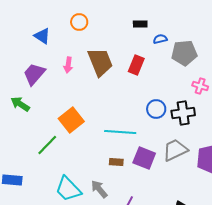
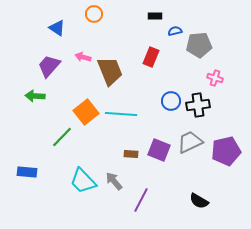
brown trapezoid: (100, 62) -> (110, 71), moved
pink arrow: (68, 65) -> (83, 57), turned 98
green arrow: (20, 104) -> (35, 96), turned -30
cyan line: (120, 132) -> (121, 114), moved

